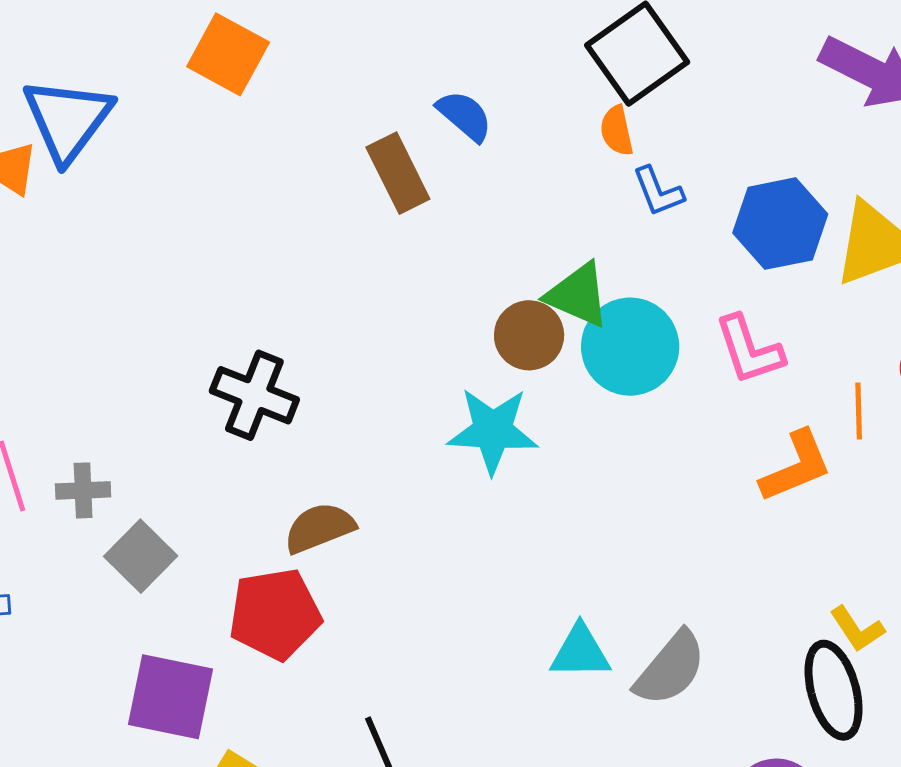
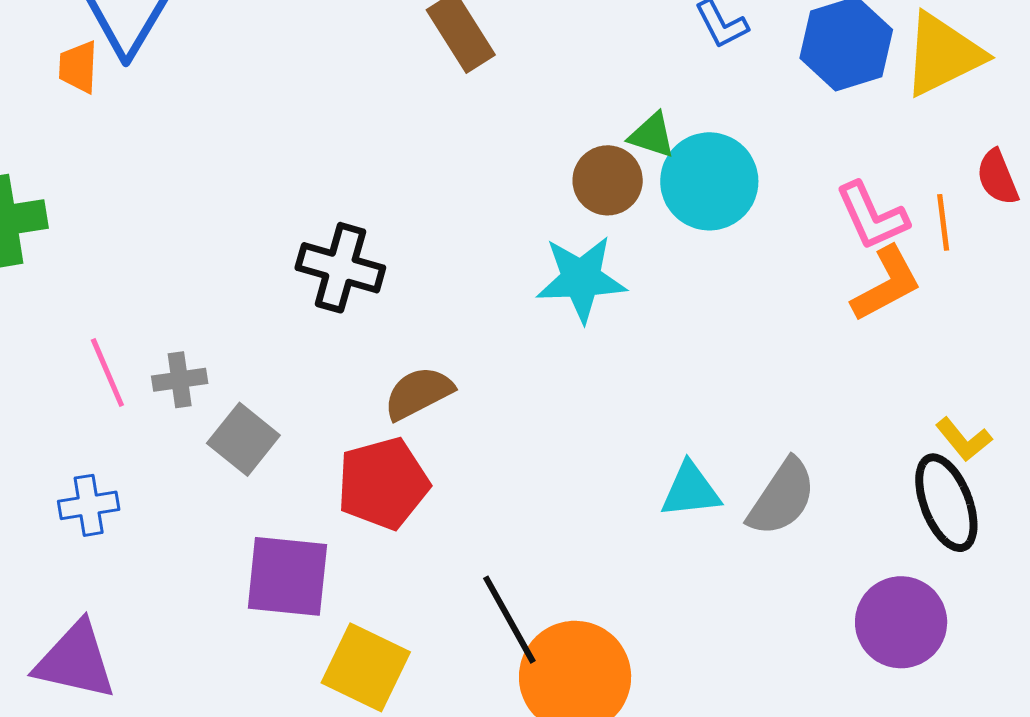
green triangle: (578, 295) -> (652, 135), size x0.7
pink L-shape: (749, 350) -> (872, 216), moved

